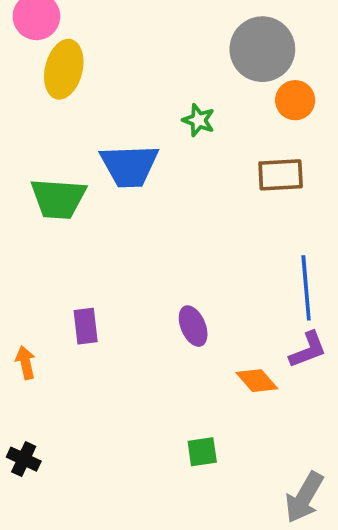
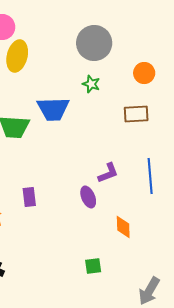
gray circle: (262, 49) -> (94, 43), moved
purple L-shape: (308, 350) -> (108, 173), moved
orange diamond: (257, 381) -> (123, 227), turned 40

